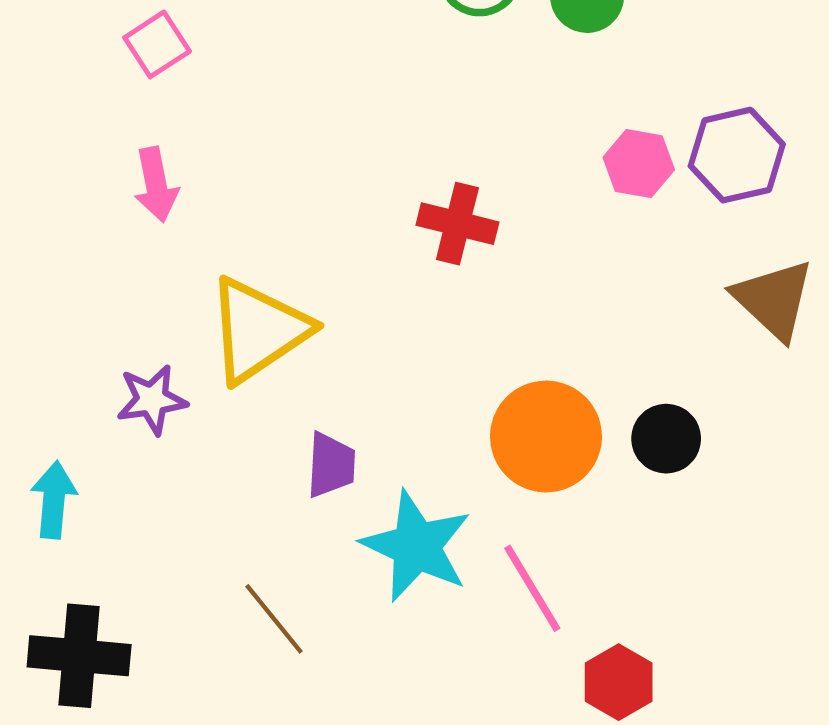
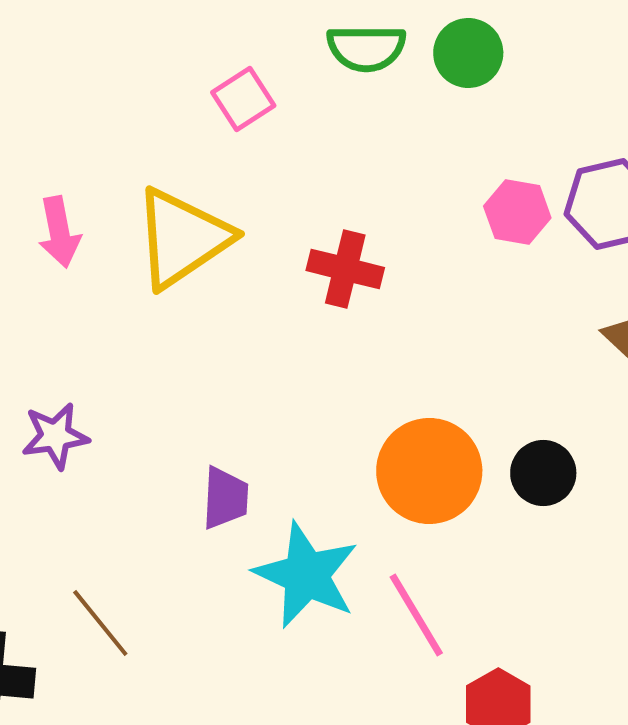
pink square: (157, 44) -> (243, 99), moved
yellow triangle: (258, 330) -> (182, 238), moved
brown line: (274, 619) -> (100, 623), moved

